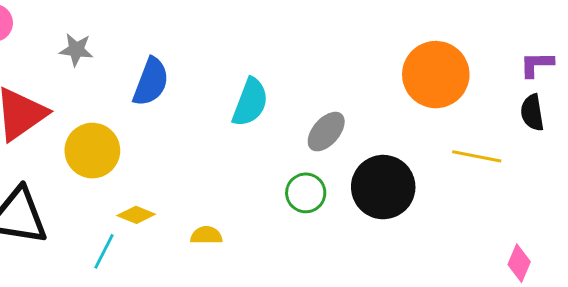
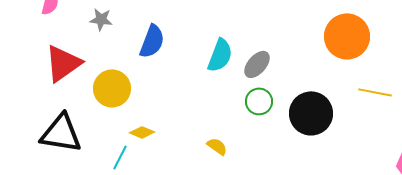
gray ellipse: (326, 132) -> (257, 64), moved
green circle: (306, 193) -> (259, 101), moved
yellow semicircle: (206, 235) -> (217, 146), moved, turned 35

